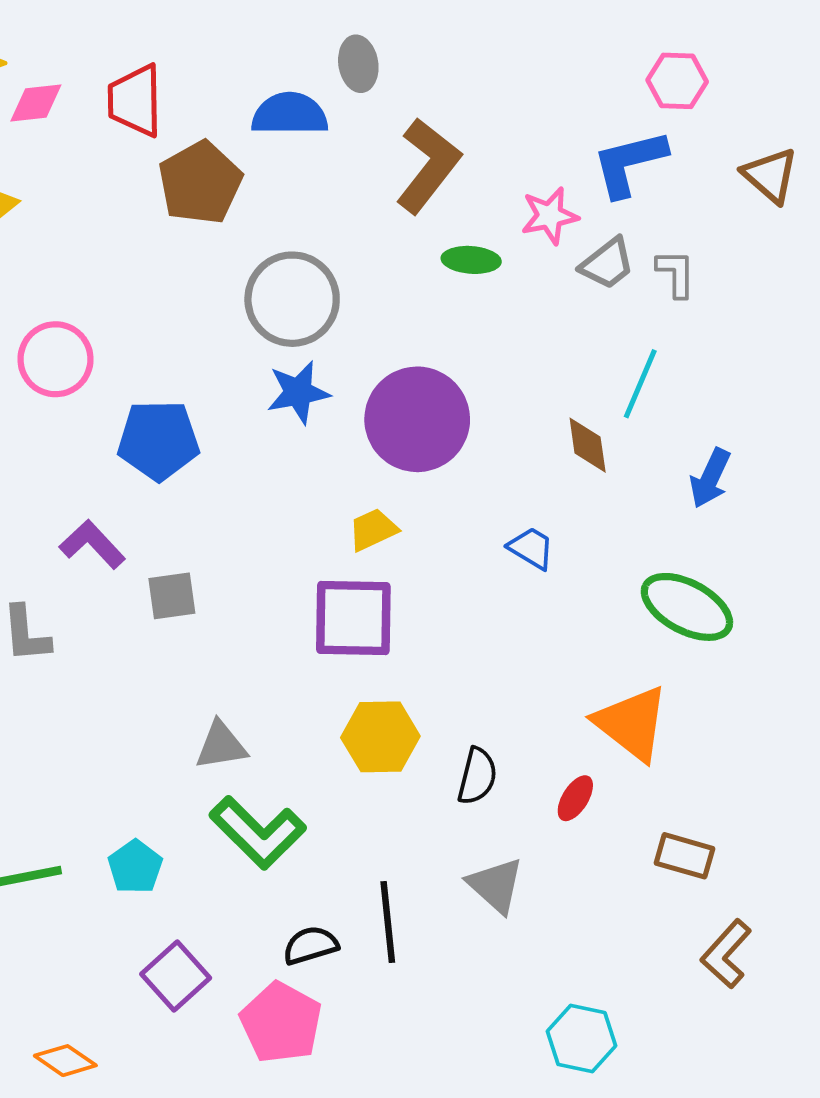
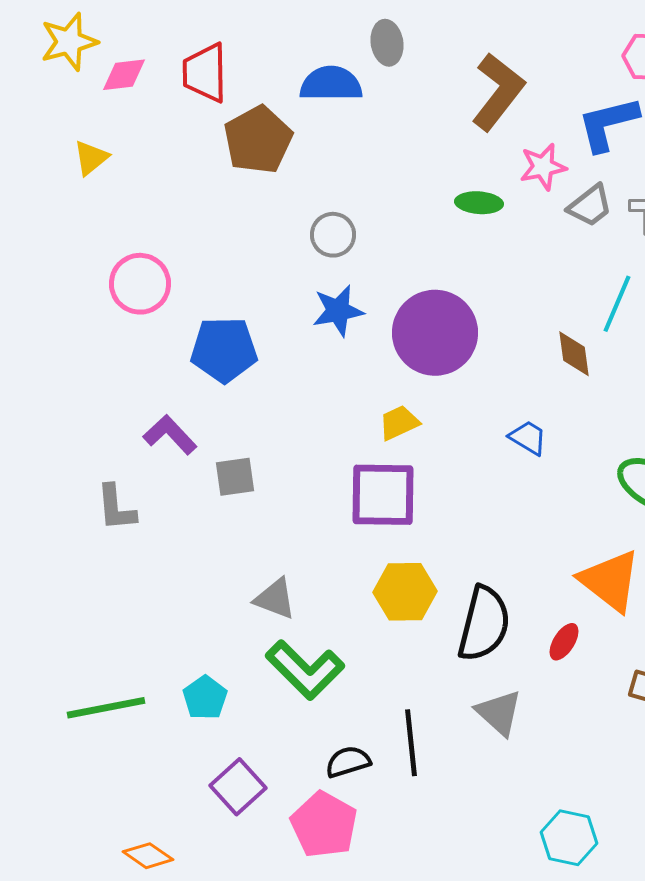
brown L-shape: (428, 166) -> (498, 92), moved
gray circle: (292, 299) -> (333, 235), size x0.6
gray triangle: (221, 745) -> (275, 599), turned 30
black semicircle: (477, 776) -> (484, 624), size x1.6

